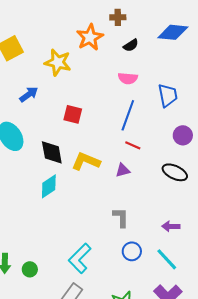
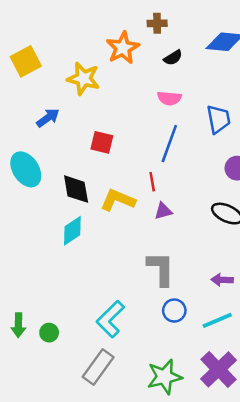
red line: (133, 145) -> (152, 182), moved, turned 56
gray L-shape: (121, 217) -> (161, 269), size x1.4
cyan line: (167, 259) -> (217, 320), turned -70

